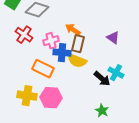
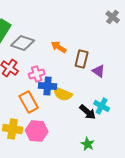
orange arrow: (73, 30) -> (59, 47), moved
brown rectangle: (78, 44) -> (82, 59), moved
orange rectangle: (43, 69) -> (29, 102), turned 35

